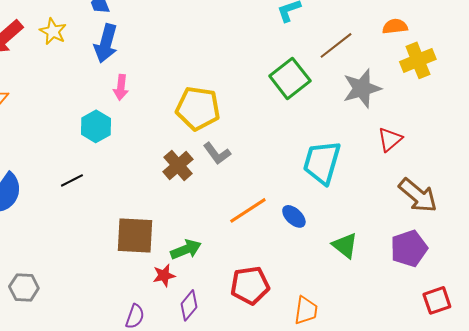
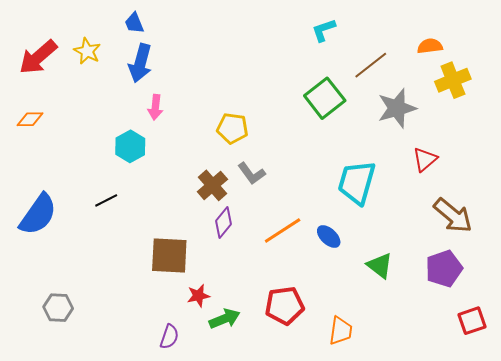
yellow pentagon: (198, 108) -> (232, 128), size x0.7
green arrow: (186, 249) -> (224, 319), moved
purple diamond: (189, 305) -> (223, 222), moved

